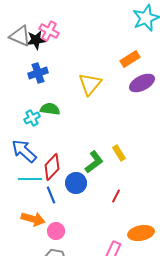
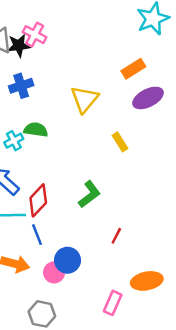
yellow rectangle: (119, 153) -> (120, 142), moved
blue circle: (76, 183) -> (67, 260), moved
pink circle: (56, 231) -> (54, 272), moved

